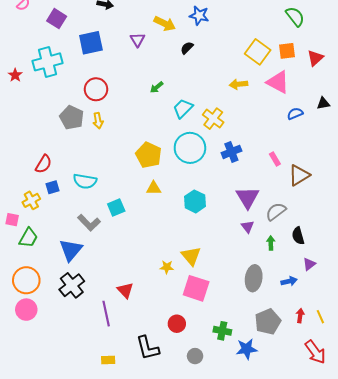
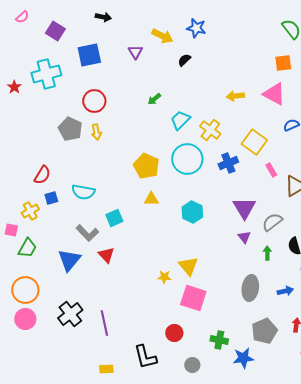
yellow square: (258, 52) -> (254, 142), moved
black cross: (72, 285) -> (70, 314), moved
red triangle: (125, 290) -> (106, 255), moved

